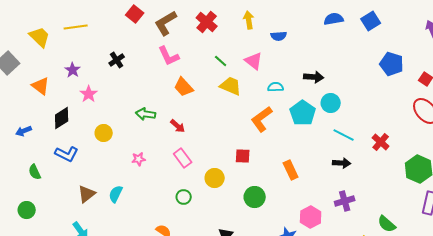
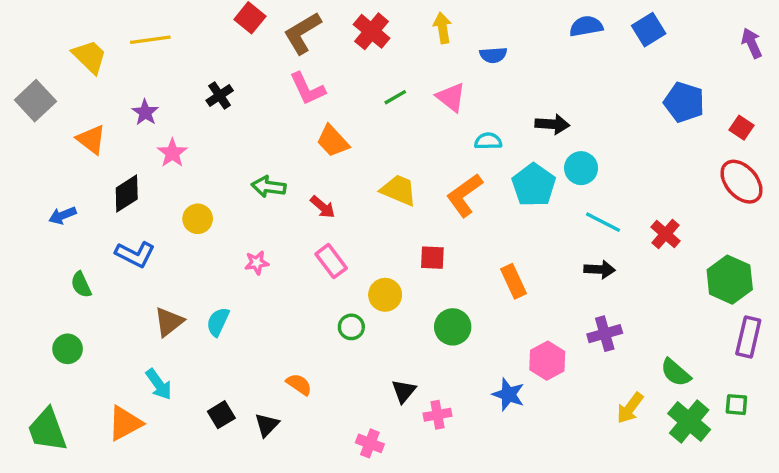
green line: (221, 61) -> (395, 97), turned -72
yellow trapezoid: (231, 86) -> (399, 190), moved
green circle: (184, 197) -> (351, 327), moved

